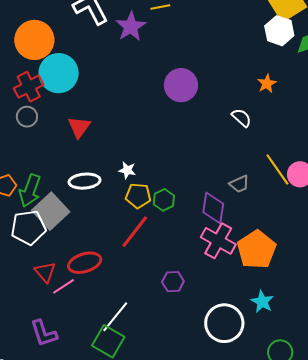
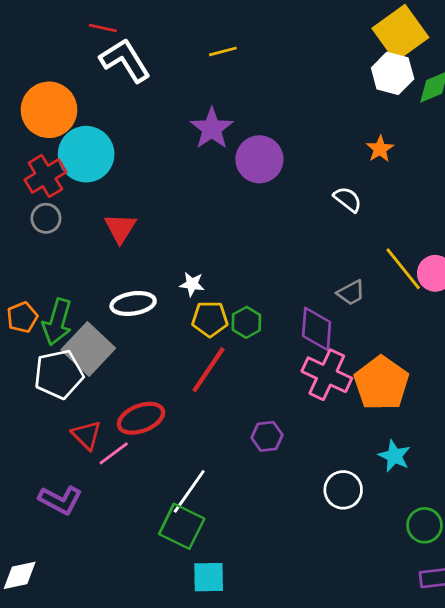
purple star: (131, 27) -> (212, 129), moved
white circle: (224, 323) -> (343, 490), size x0.7
purple L-shape: (44, 333) -> (60, 500), moved, turned -40

